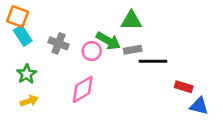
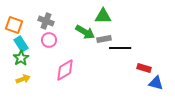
orange square: (18, 17) -> (14, 25), moved
cyan rectangle: (23, 36) -> (21, 44), moved
gray cross: (58, 43) -> (46, 21), moved
pink circle: (92, 51) -> (49, 40), moved

